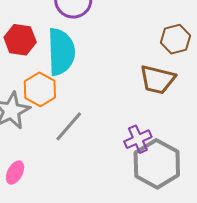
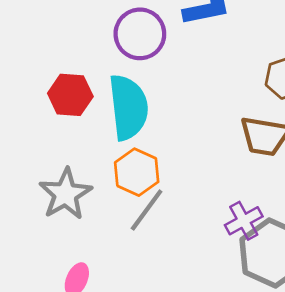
orange hexagon: (40, 89) -> (137, 172), moved

